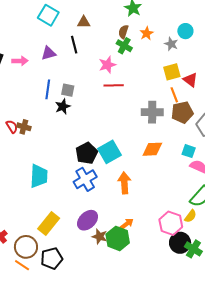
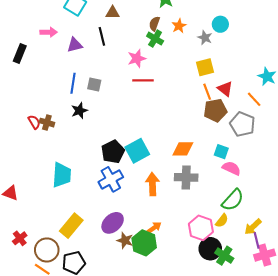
pink arrow: (20, 61) -> (49, 32), moved
red triangle: (190, 80) -> (225, 89), moved
black star: (63, 106) -> (79, 111), moved
gray cross: (152, 112) -> (186, 177), moved

